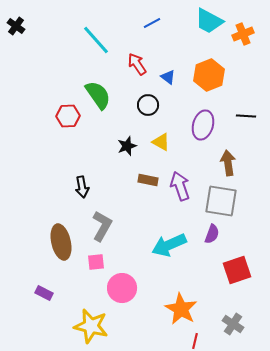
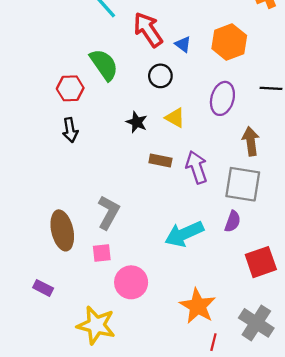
red arrow: (137, 64) -> (148, 30), size x1.4
black star: (127, 146) -> (137, 122), turned -30
black arrow: (82, 187) -> (70, 130), moved
gray cross: (233, 324) -> (256, 323), size x1.4

